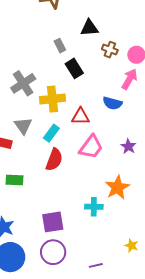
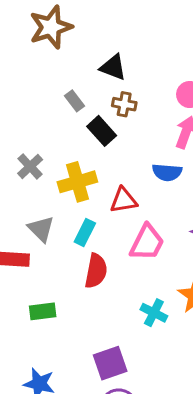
black triangle: (89, 28) -> (113, 67), turned 36
brown cross: (110, 50) -> (124, 104), moved
gray cross: (23, 83) -> (30, 166), size x0.7
cyan cross: (94, 207) -> (154, 313), moved, turned 36

